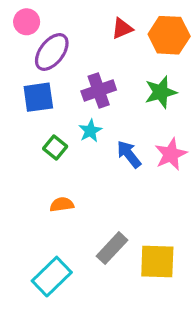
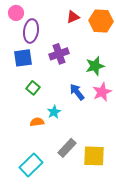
purple ellipse: (52, 52) -> (31, 31), turned -30
green star: (161, 92) -> (95, 66), moved
cyan star: (90, 131) -> (54, 112), moved

